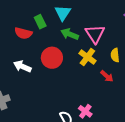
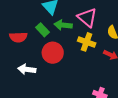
green rectangle: (40, 22) -> (43, 30), moved

